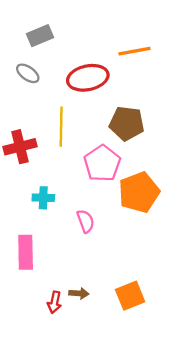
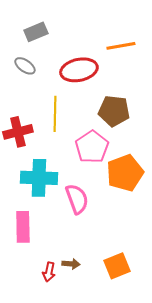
cyan cross: (43, 198) -> (39, 178), size x1.8
pink semicircle: (86, 221) -> (77, 199), size x1.4

